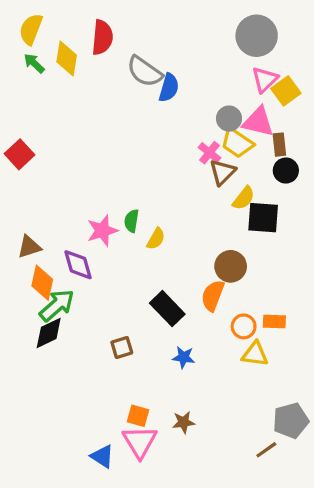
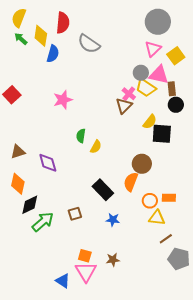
pink triangle: (265, 80) -> (153, 49), moved
blue semicircle: (169, 88) -> (53, 54), moved
brown triangle: (222, 172) -> (124, 106), moved
pink star: (102, 231) -> (63, 100), moved
orange diamond: (42, 283) -> (18, 184), moved
green arrow: (57, 305) -> (43, 222), moved
gray pentagon: (291, 421) -> (179, 259), turned 30
brown line: (266, 450) -> (166, 239), moved

